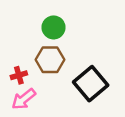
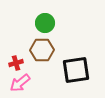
black square: (91, 84) -> (76, 70), turned 32

